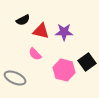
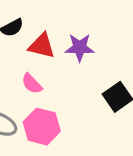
pink hexagon: (64, 70) -> (42, 127), moved

